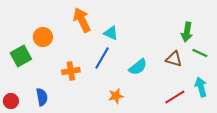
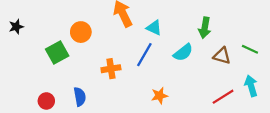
green arrow: (187, 32) -> (205, 28), moved
cyan semicircle: (138, 67) -> (183, 52), moved

